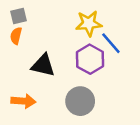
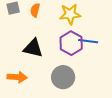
orange semicircle: (16, 36) -> (35, 10), moved
blue line: (111, 43) -> (88, 41), moved, turned -42

